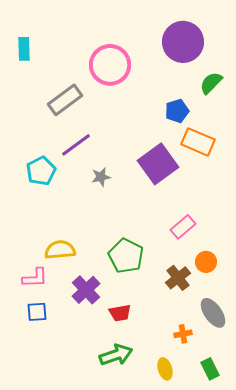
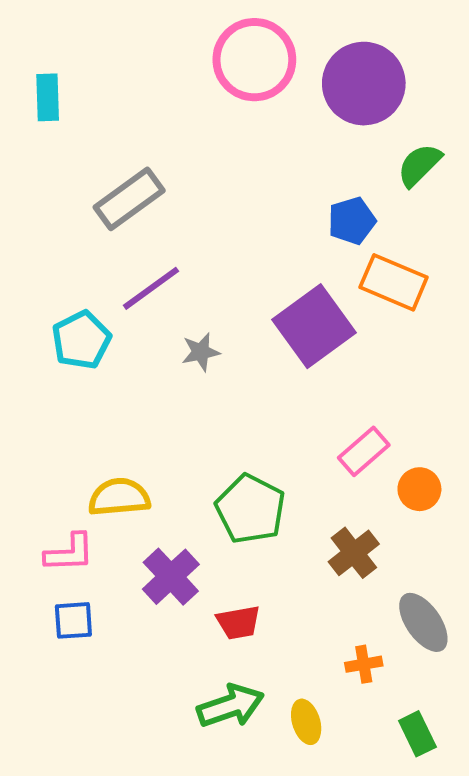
pink circle: (110, 65) -> (254, 60), moved
orange circle: (206, 262) -> (419, 489), moved
yellow ellipse: (165, 369) -> (306, 722), moved

